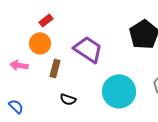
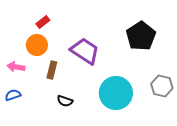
blue semicircle: (16, 106) -> (13, 95), moved, turned -63

